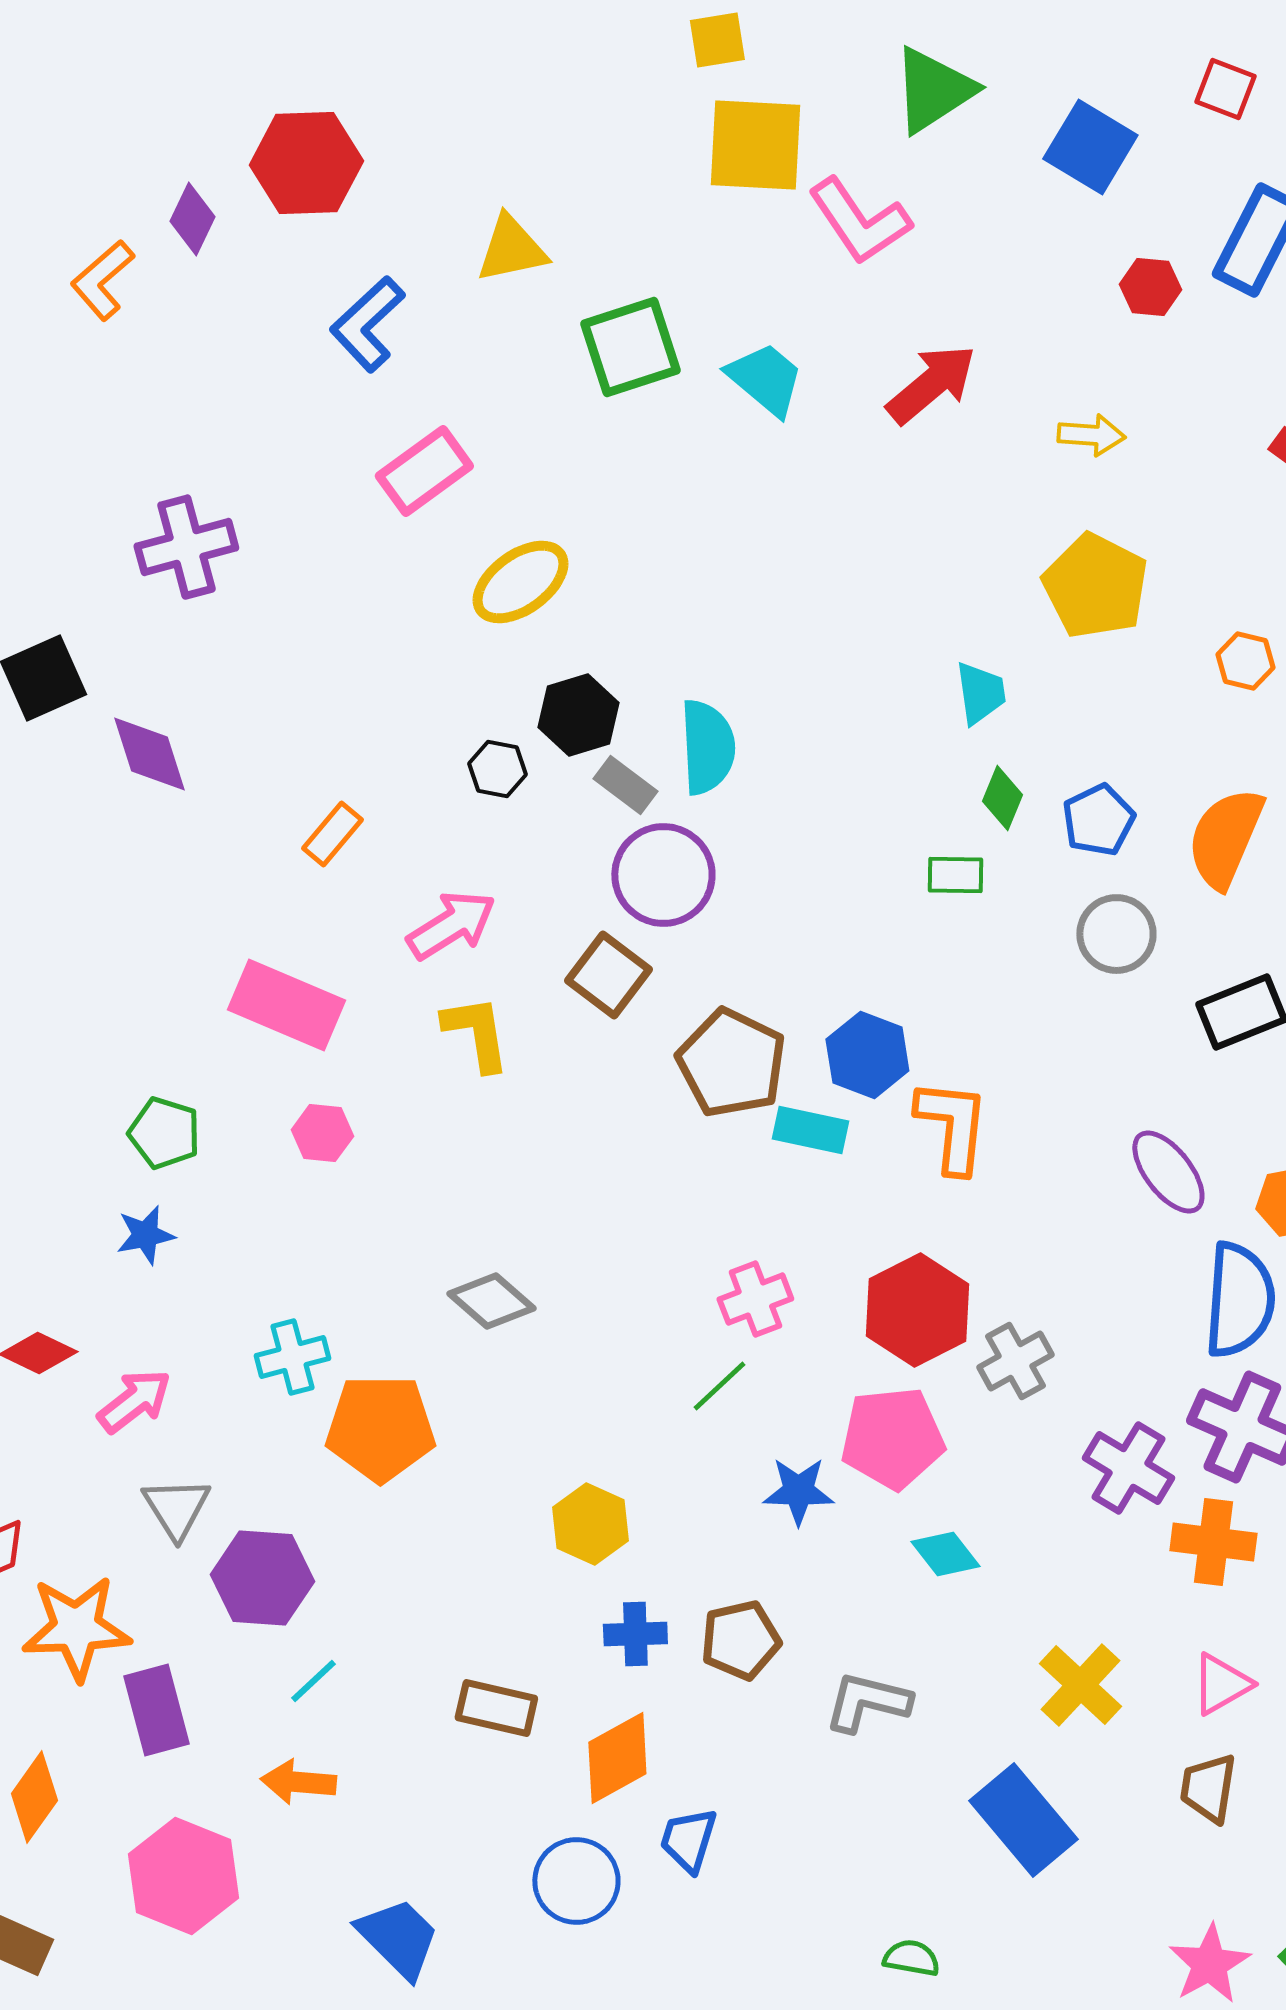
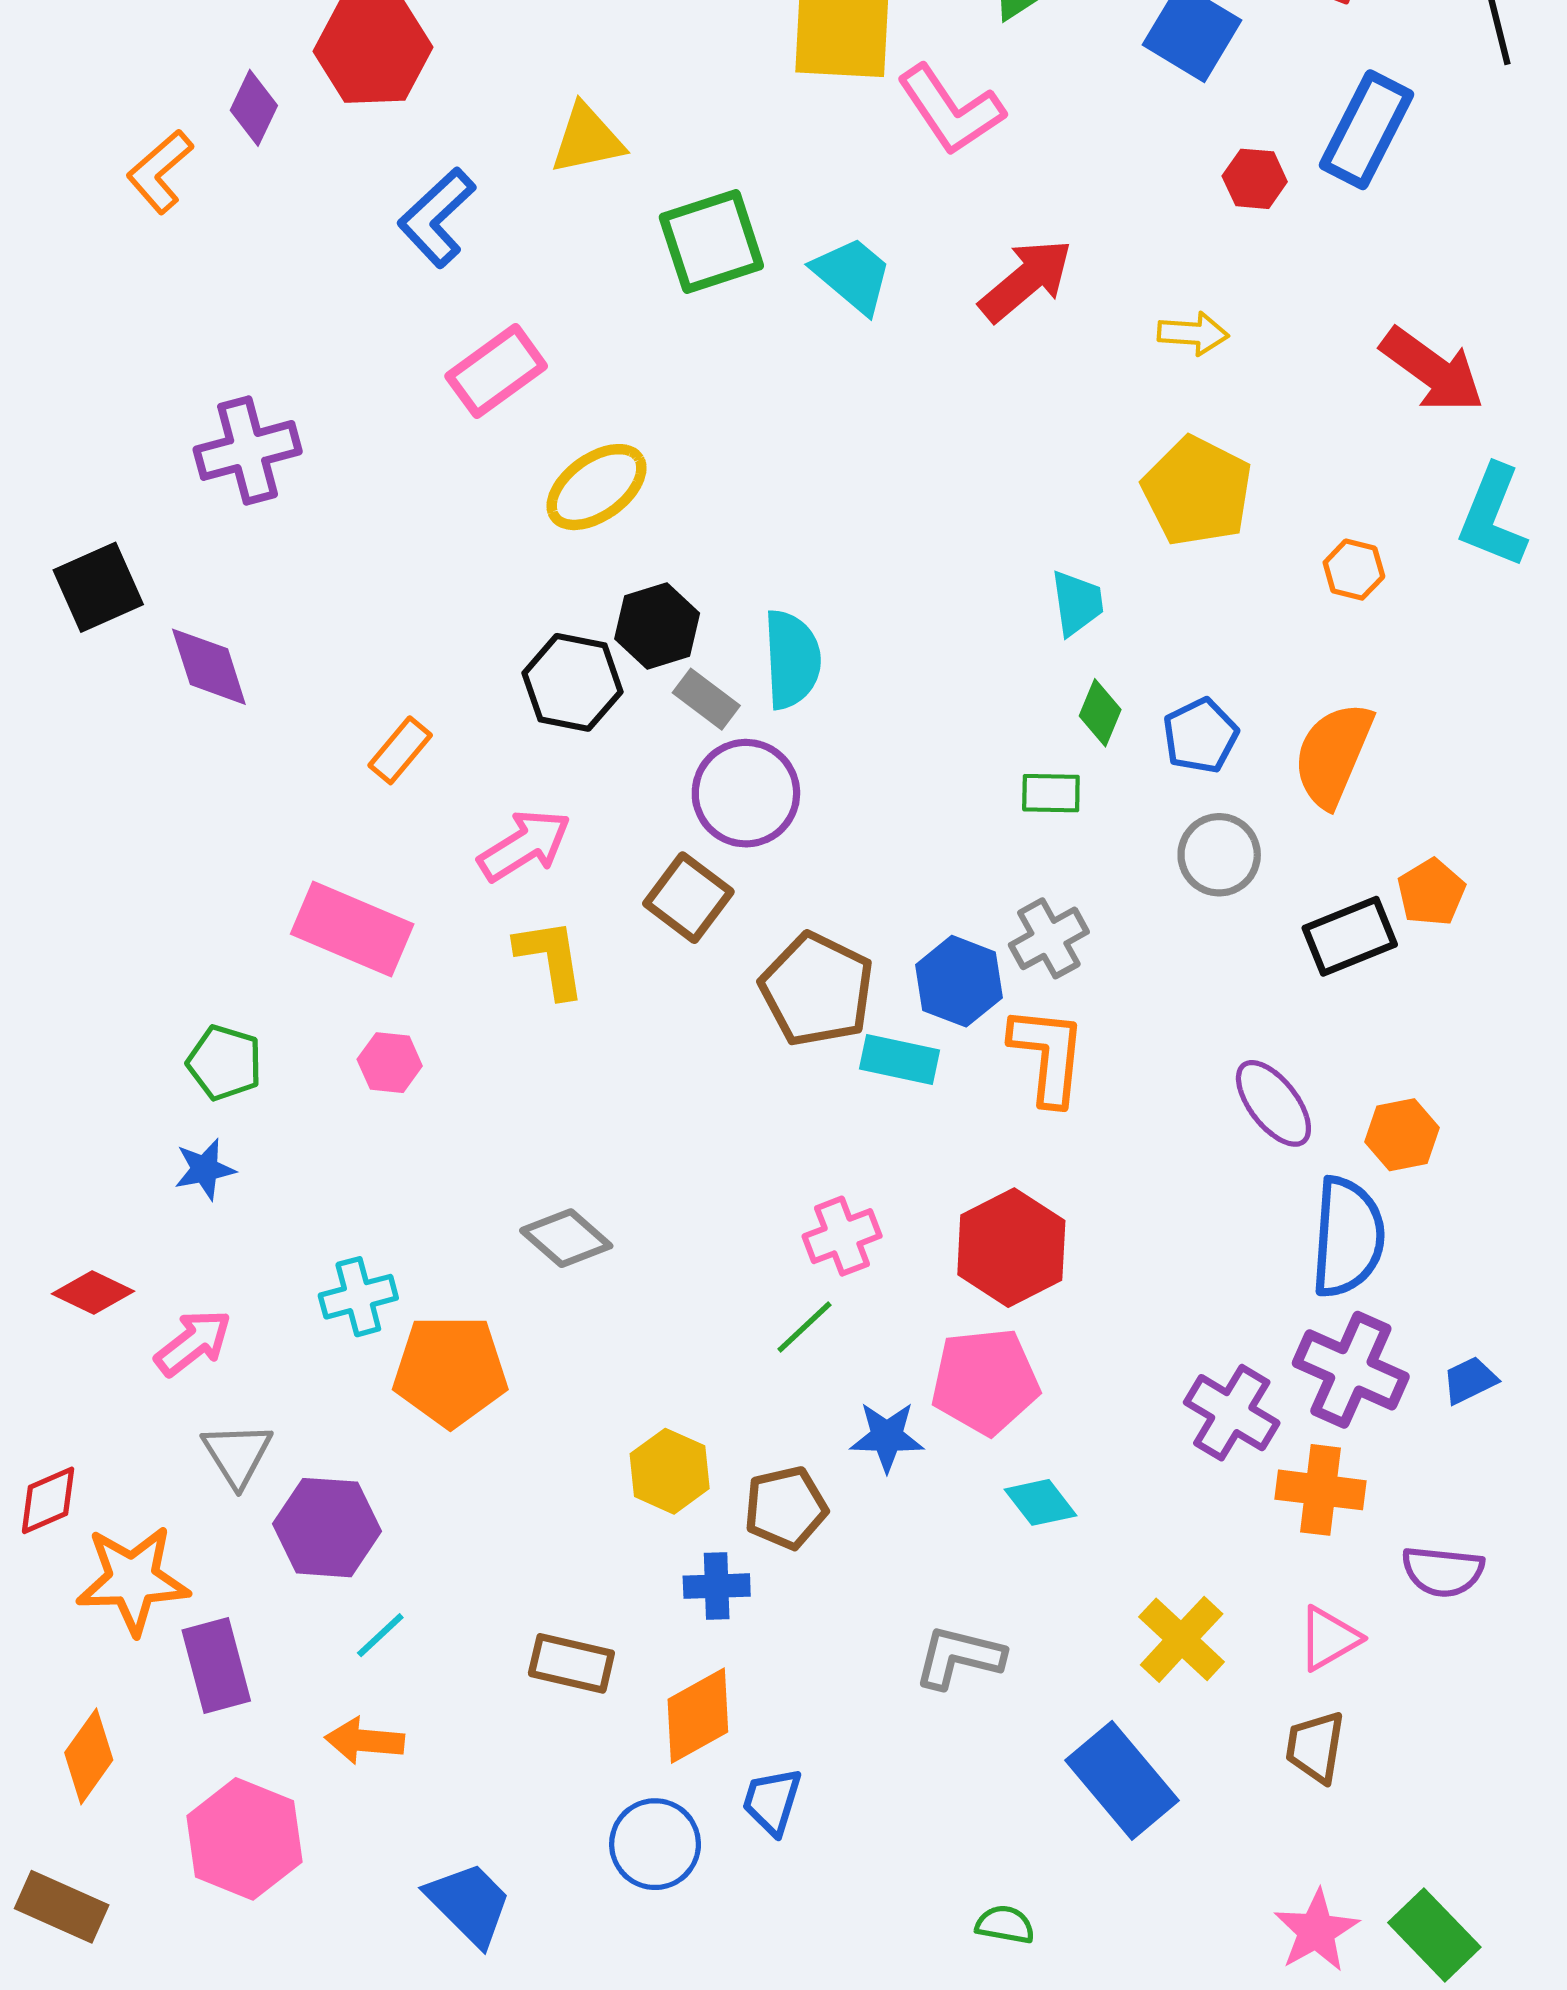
black hexagon: (497, 769) -> (572, 682), size x1.6
gray cross: (1015, 1361) -> (1049, 938), moved
brown pentagon: (740, 1640) -> (786, 1508), moved

